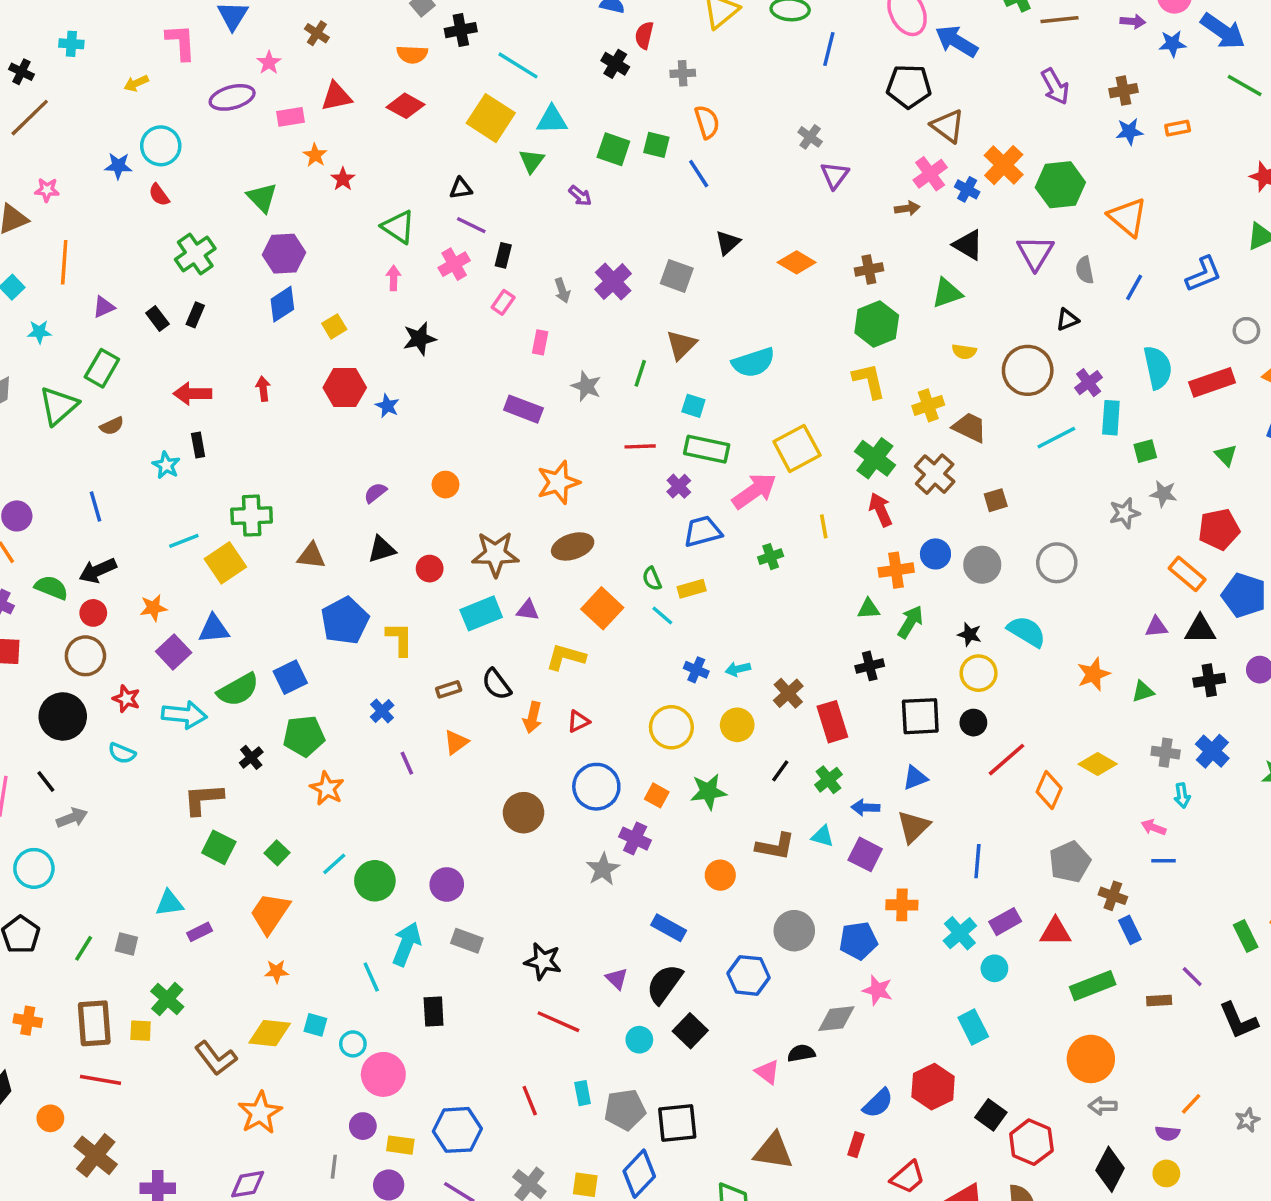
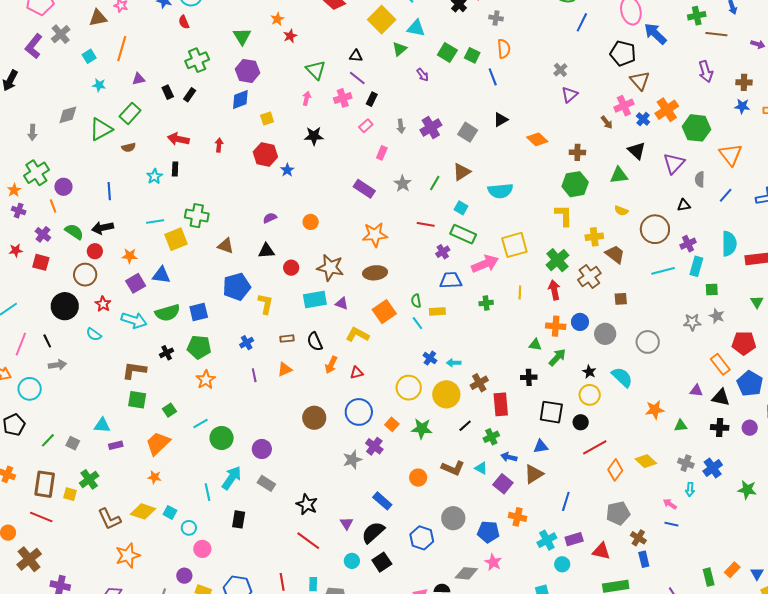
brown arrow: (907, 208) -> (607, 122), turned 48
yellow circle: (737, 725) -> (446, 394), size x1.4
green square: (219, 847) -> (137, 400), turned -30
pink circle: (383, 1074) -> (202, 549), size x0.7

